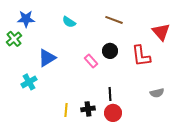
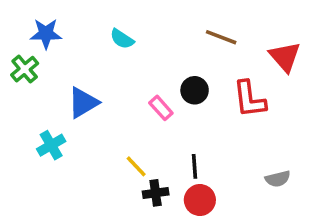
brown line: (114, 20) -> (221, 37), moved
gray semicircle: (157, 93) -> (278, 179), moved
yellow line: (66, 110) -> (136, 166), moved, turned -48

